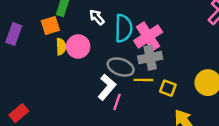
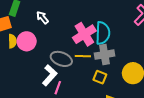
cyan semicircle: (124, 28) -> (103, 33), moved
gray cross: (150, 58) -> (104, 55), moved
yellow line: (143, 80) -> (83, 56), moved

